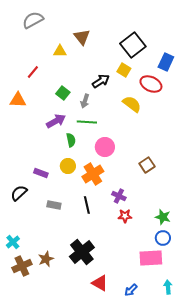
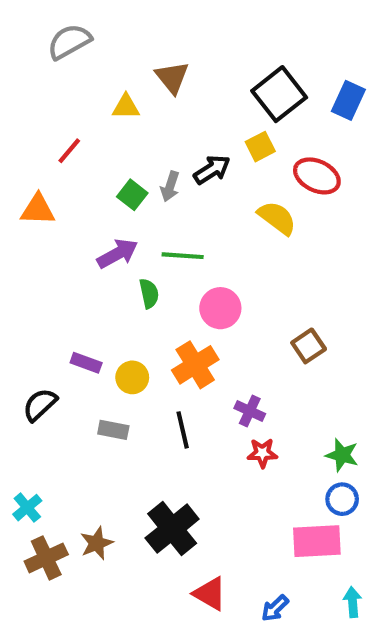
blue rectangle: (166, 62) -> (348, 100), moved
yellow square: (124, 70) -> (260, 147), turned 32
gray arrow: (85, 101) -> (170, 186), moved
yellow circle: (68, 166) -> (132, 377), moved

